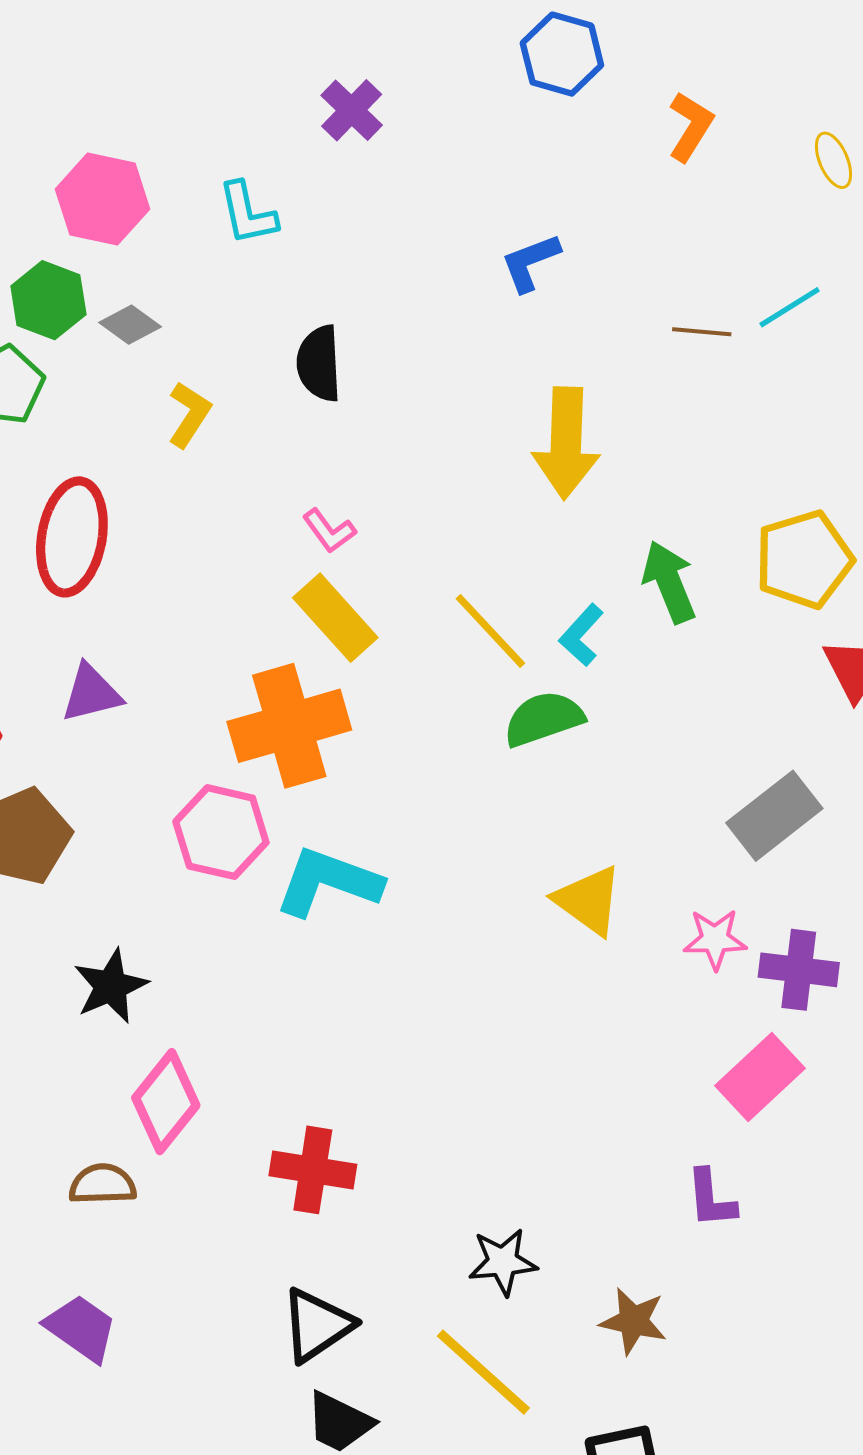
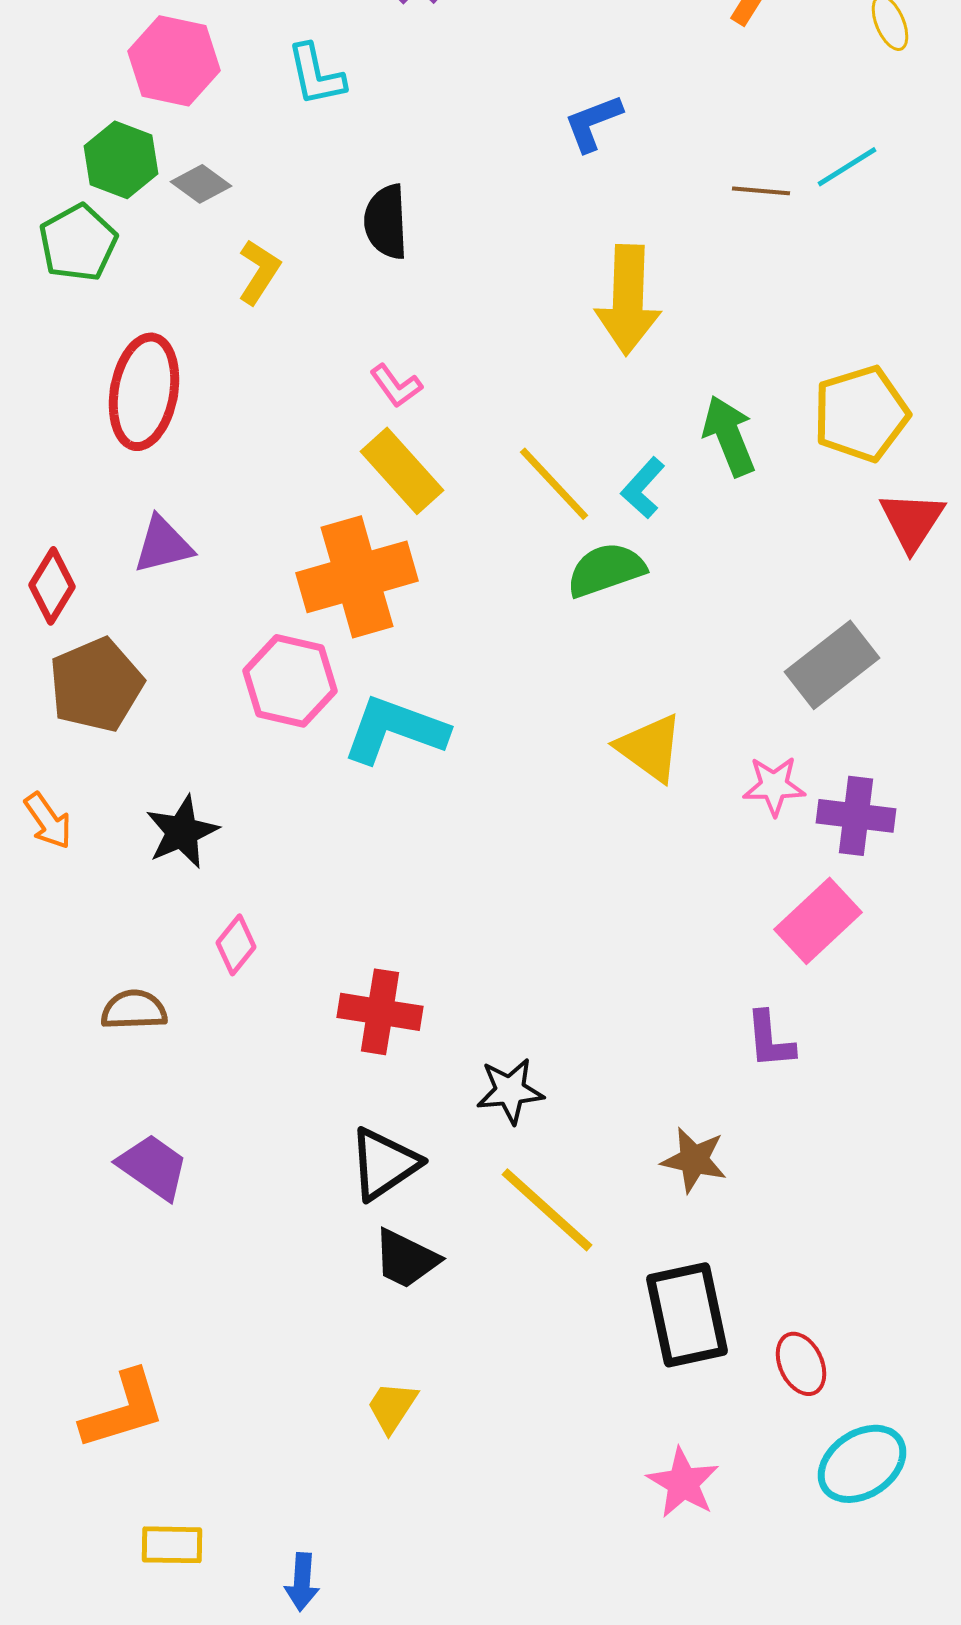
pink diamond: (166, 1102) -> (236, 945), size x0.6
brown semicircle: (103, 1184) -> (134, 1010), moved
black star: (503, 1262) -> (510, 1091), moved

